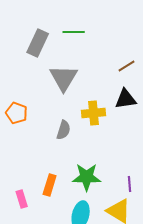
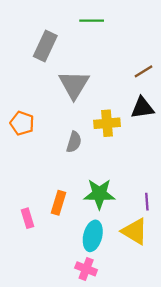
green line: (74, 32) -> (92, 21), moved

